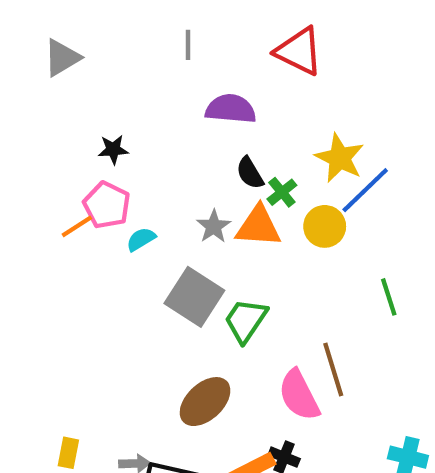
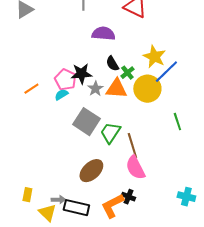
black star: (113, 150) -> (81, 74), moved, size x1.5
pink pentagon: (107, 205) -> (65, 80), moved
yellow circle: (325, 226) -> (147, 89), size x1.4
brown line: (333, 370) -> (132, 146), moved

